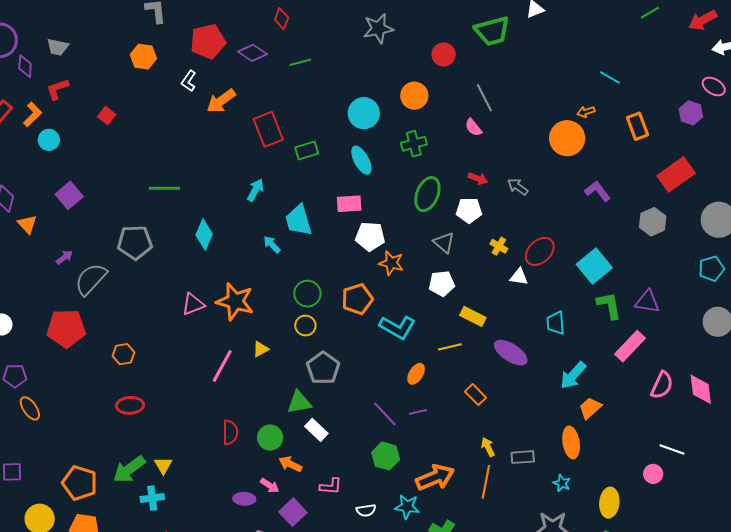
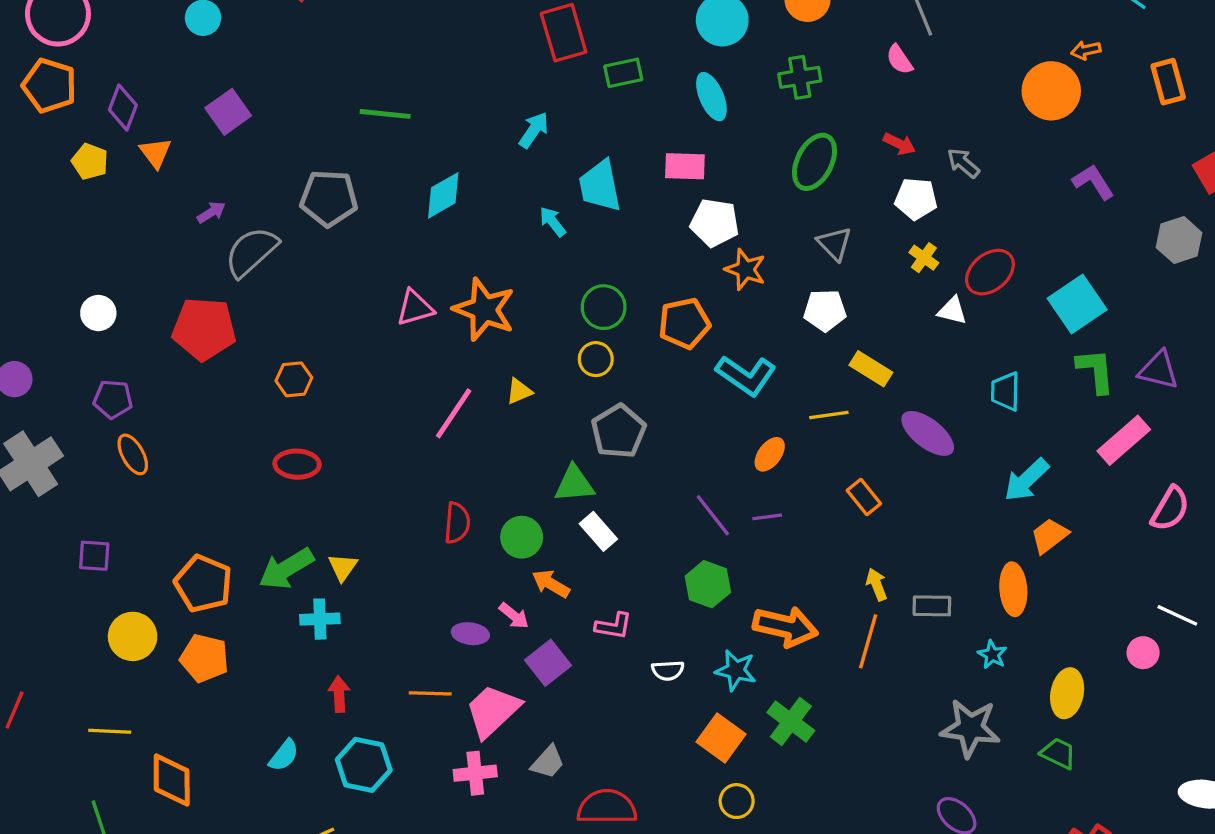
white pentagon: (469, 210) -> (916, 199), moved
cyan diamond: (204, 234) -> (443, 195), turned 32
orange arrow: (435, 477) -> (786, 627), turned 30

